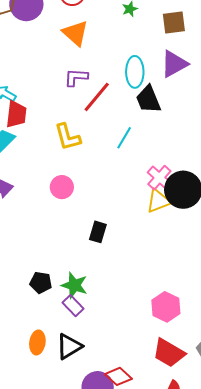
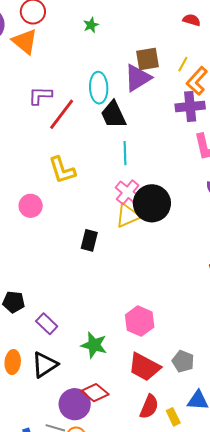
brown square: (174, 23) -> (148, 59), moved
orange triangle: (75, 33) -> (25, 41), moved
yellow L-shape: (68, 137) -> (62, 170), moved
cyan line: (124, 138) -> (125, 153), moved, turned -30
black rectangle: (98, 232) -> (89, 240), moved
green star: (74, 285) -> (94, 345), moved

